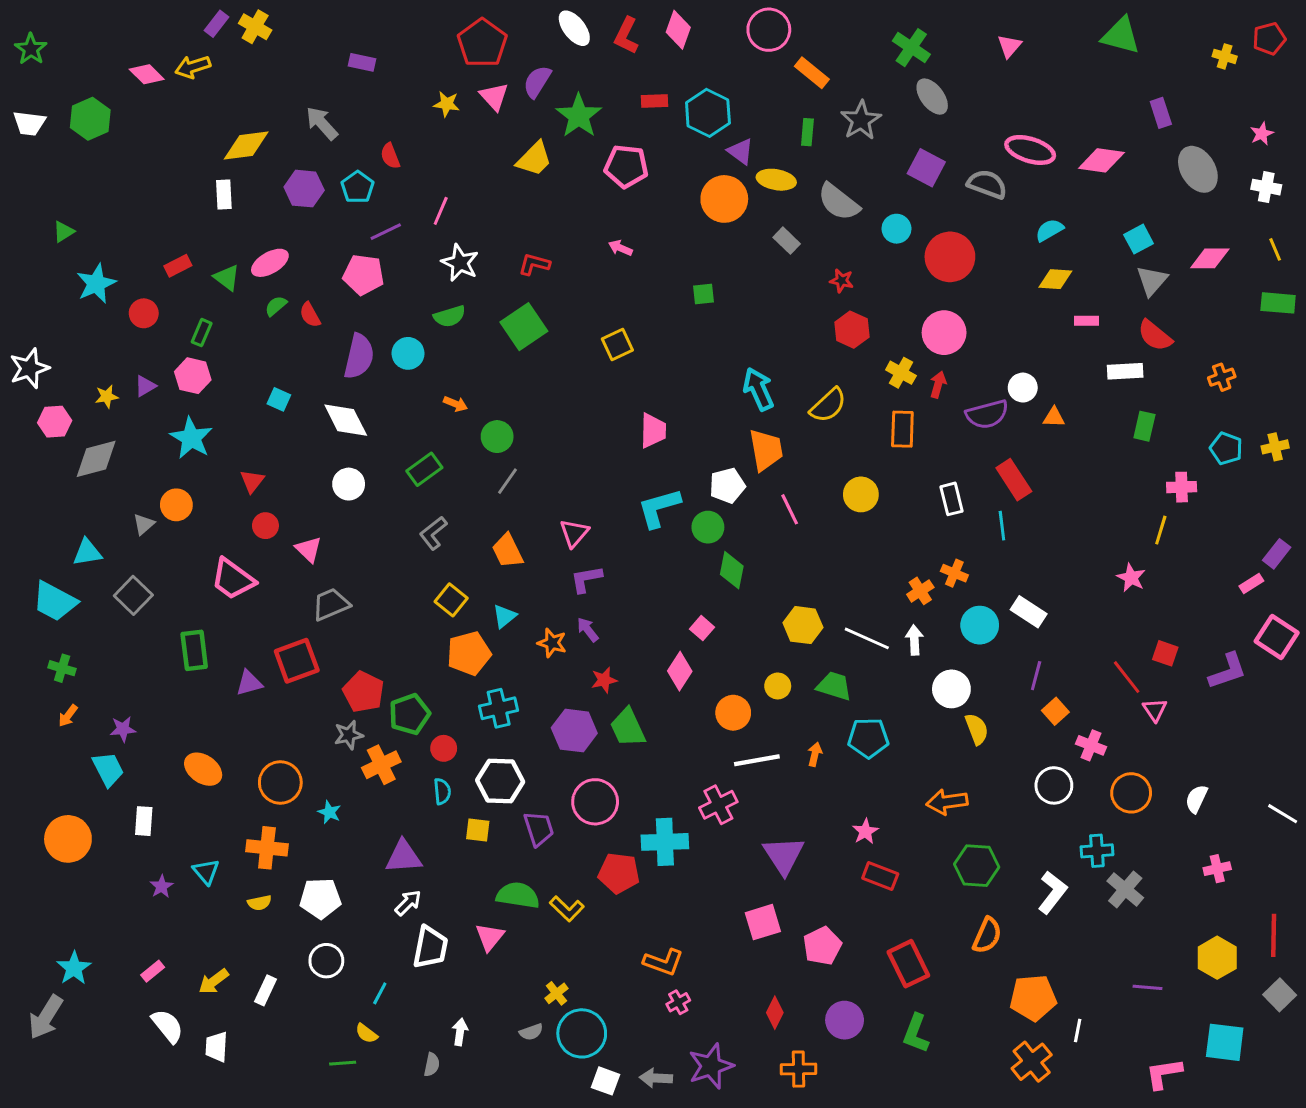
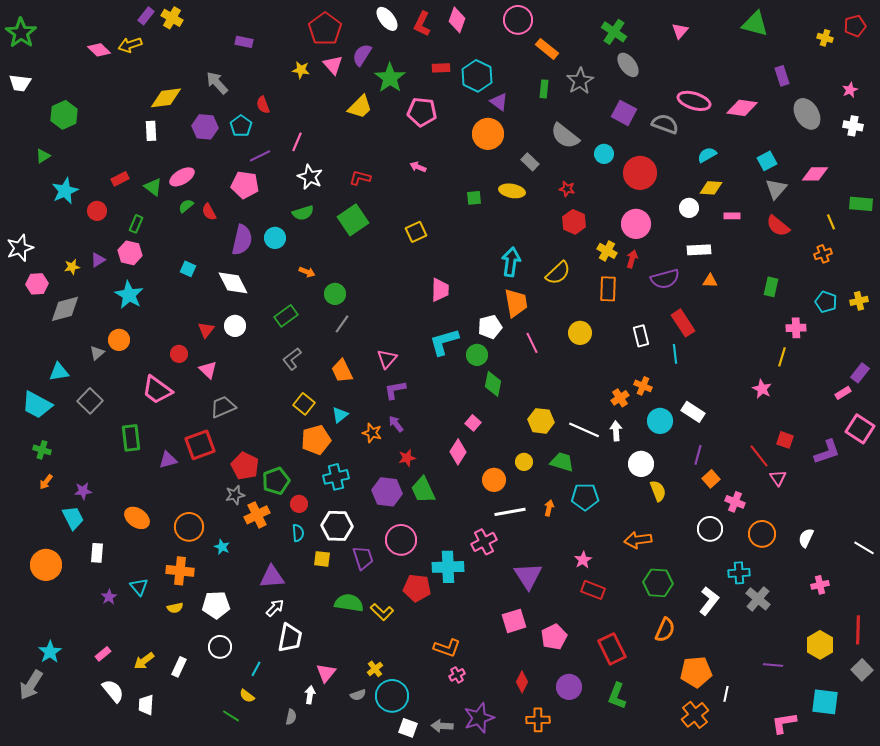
green star: (31, 49) -> (21, 33), size x1.4
green hexagon: (90, 119) -> (64, 115), moved
yellow ellipse: (776, 180) -> (512, 191), moved
yellow line: (1275, 249) -> (831, 222), moved
white rectangle: (1125, 371) -> (699, 250), moved
white circle: (1023, 388) -> (689, 208), moved
cyan arrow: (758, 389) -> (511, 262), turned 32
red triangle: (252, 481) -> (206, 330), moved
pink triangle: (490, 937) -> (326, 673), moved
green line: (343, 1063) -> (231, 716), turned 36

